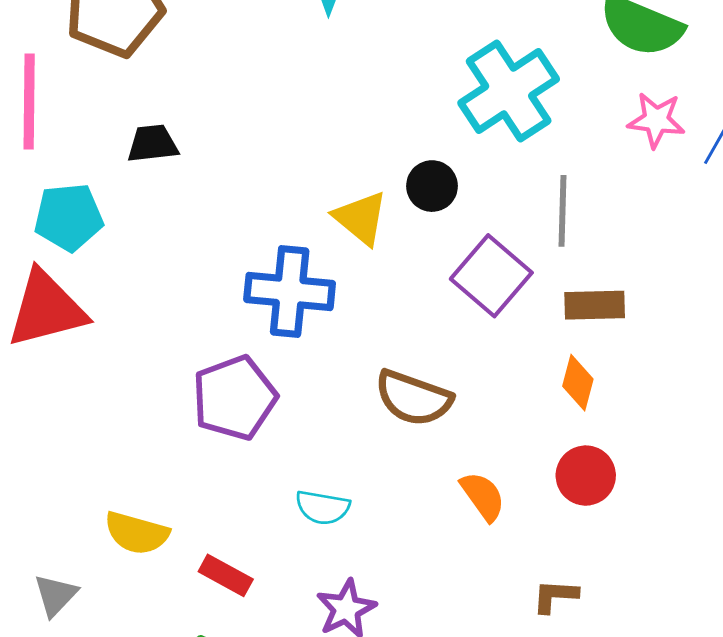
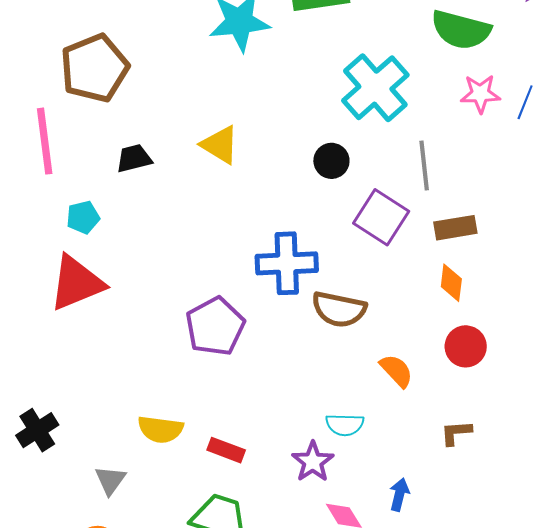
cyan pentagon: (69, 217) -> (83, 217), size x0.7
yellow triangle: (361, 218) -> (220, 145), moved
blue cross: (290, 292) -> (287, 263), moved
cyan semicircle: (323, 507) -> (345, 425), moved

